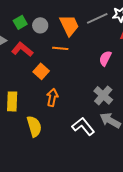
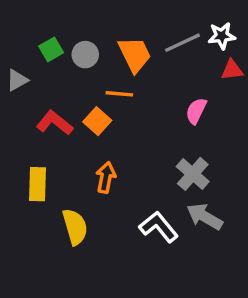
red L-shape: (22, 49) -> (55, 123), moved
orange square: (41, 71) -> (97, 121), moved

